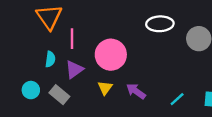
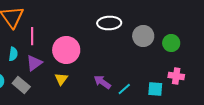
purple arrow: (136, 91) -> (102, 82), moved

